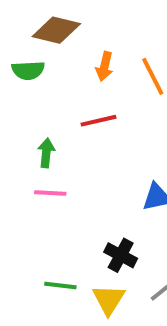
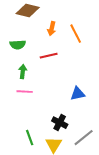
green semicircle: (28, 70) -> (18, 45), moved
green line: (60, 285) -> (30, 138), turned 63

